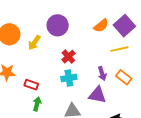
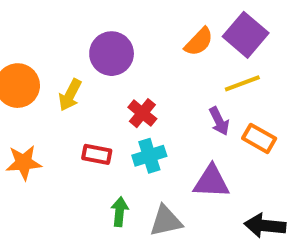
purple arrow: (102, 73) -> (219, 121), moved
red rectangle: (31, 85) -> (97, 154), moved
green arrow: (37, 104) -> (120, 212), moved

